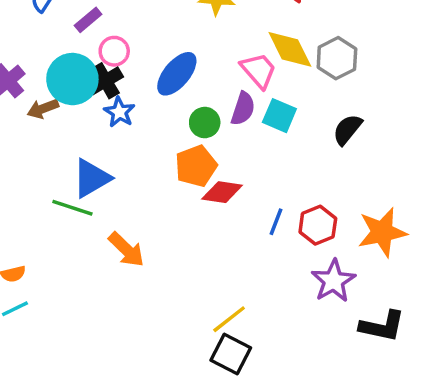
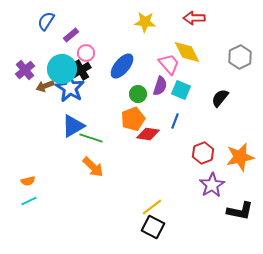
gray hexagon: (337, 58) -> (240, 57), moved
blue star: (119, 112) -> (70, 88), moved, size x1.6
green line: (72, 208) -> (91, 138), moved
blue line: (276, 222) -> (175, 121), moved

